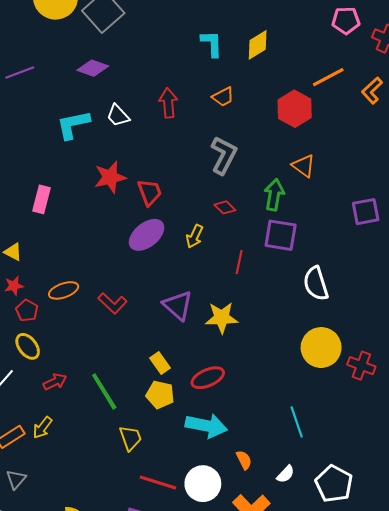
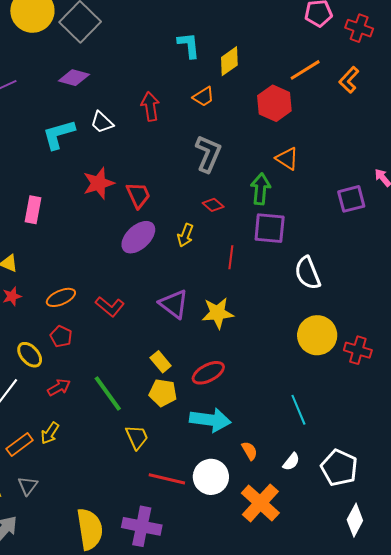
yellow diamond: (258, 45) -> (229, 61), moved
red pentagon: (27, 311) -> (61, 336), moved

